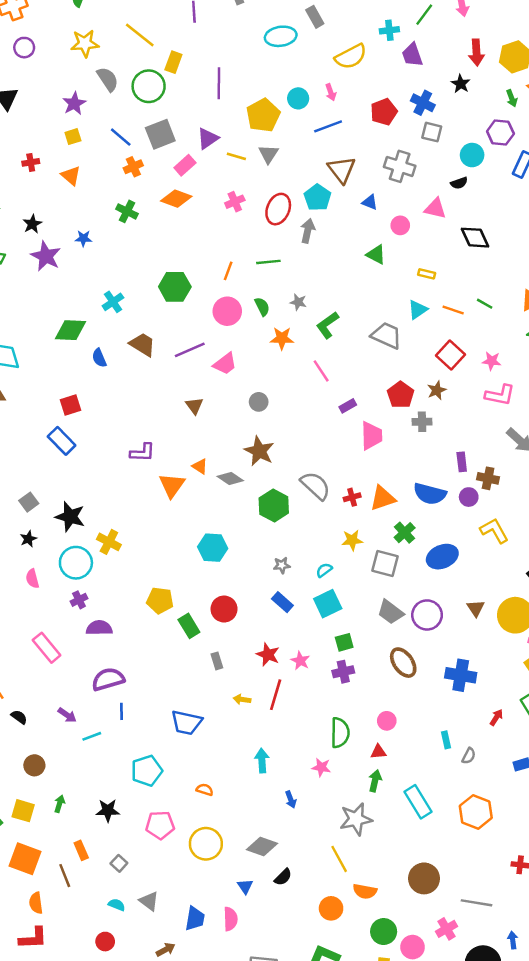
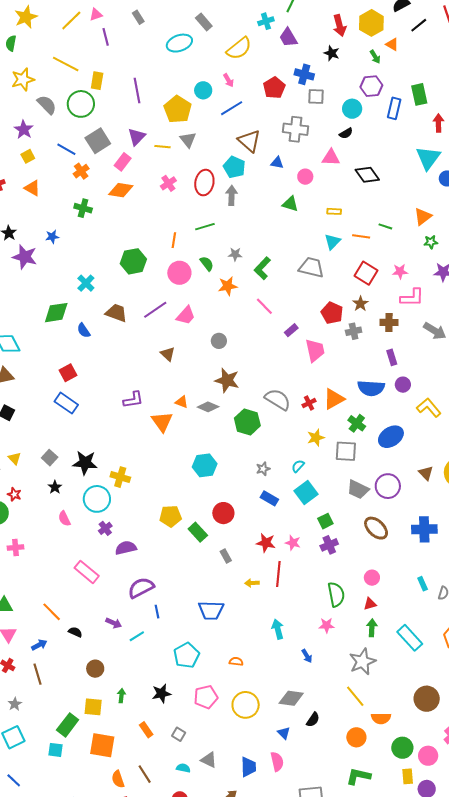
brown cross: (488, 478) -> (389, 322), moved
brown line: (65, 876) -> (145, 774), moved

